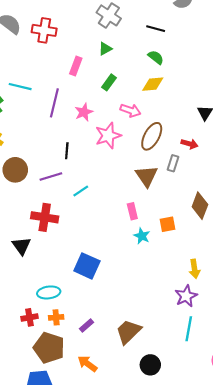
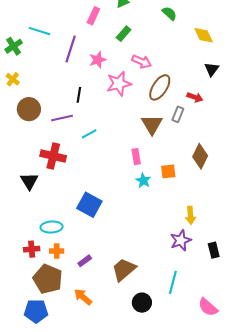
yellow diamond: (153, 84) -> (204, 35), moved, turned 65
cyan line: (189, 329) -> (173, 282), moved

